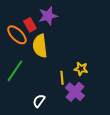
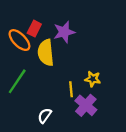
purple star: (48, 16) -> (64, 32), moved
red rectangle: (30, 25) -> (34, 29), turned 56

